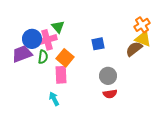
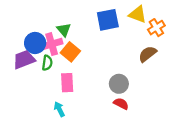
yellow triangle: (143, 39) -> (138, 14), moved
blue square: (98, 44) -> (108, 20), moved, size x1.5
orange square: (65, 58) -> (70, 52), moved
red semicircle: (110, 94) -> (121, 104), turned -144

